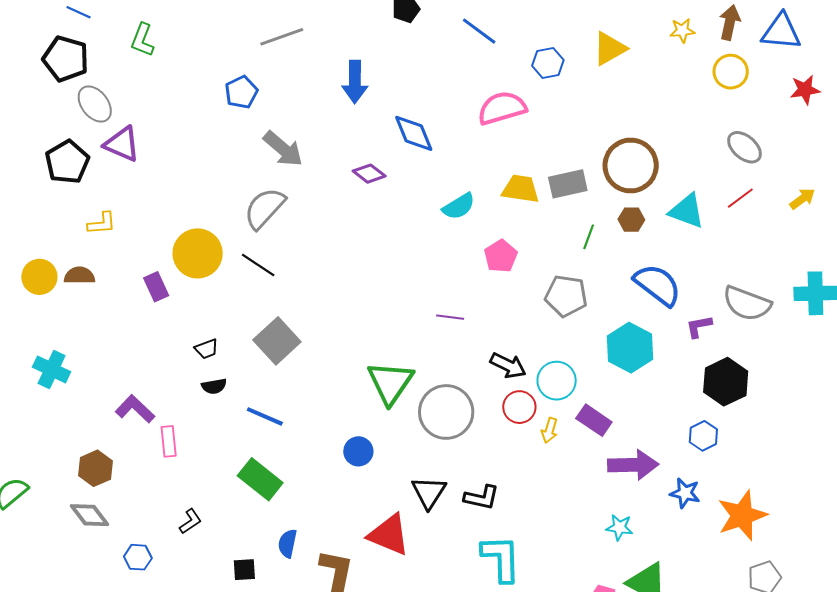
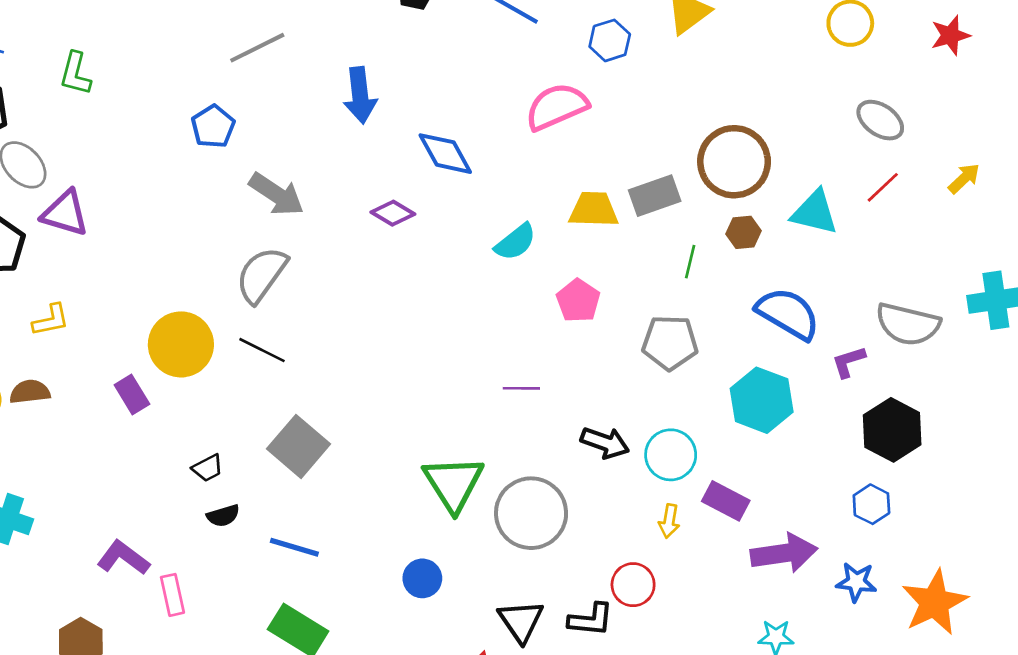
red circle: (519, 407) -> (633, 585), moved

